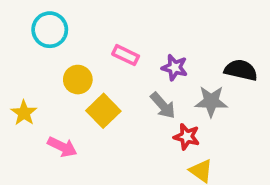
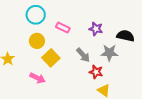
cyan circle: (50, 30) -> (36, 15), moved
purple star: (175, 68) -> (96, 29), moved
pink arrow: (62, 147) -> (37, 78), moved

